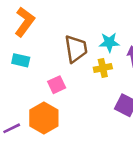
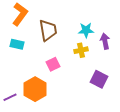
brown trapezoid: (76, 49) -> (48, 30), moved
pink square: (57, 85) -> (53, 64), moved

